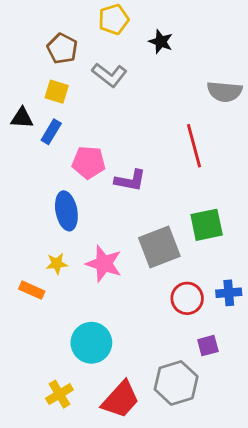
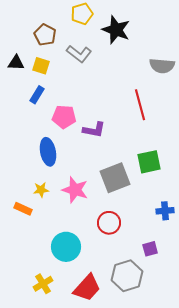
black star: (161, 42) -> (116, 30), size x1.6
black triangle: (22, 118) -> (16, 63), moved
red circle: (187, 298) -> (109, 223), moved

